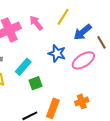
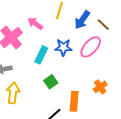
cyan rectangle: (23, 67) -> (41, 55), moved

